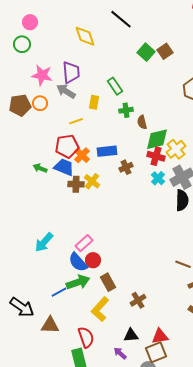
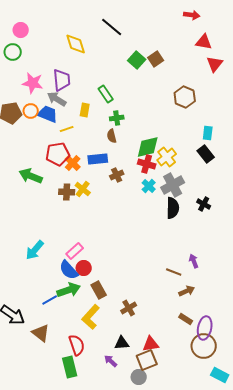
brown semicircle: (142, 122) -> (112, 136), moved
blue trapezoid: (64, 167) -> (48, 114), moved
green arrow: (40, 168) -> (31, 176), size x1.6
brown triangle: (50, 325) -> (41, 333), turned 36

